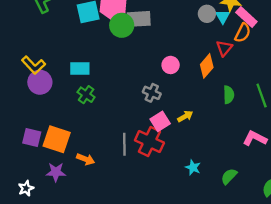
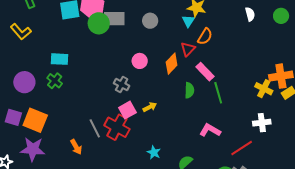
gray circle: (207, 14) -> (150, 21), moved
pink rectangle: (246, 17) -> (205, 72), moved
yellow L-shape: (34, 65) -> (21, 32), moved
purple circle: (40, 82) -> (24, 82), moved
green cross: (86, 95) -> (55, 81), moved
gray line: (124, 144) -> (95, 128), turned -30
orange arrow: (86, 159) -> (76, 147), moved, turned 35
purple star: (56, 172) -> (33, 149), size x1.4

